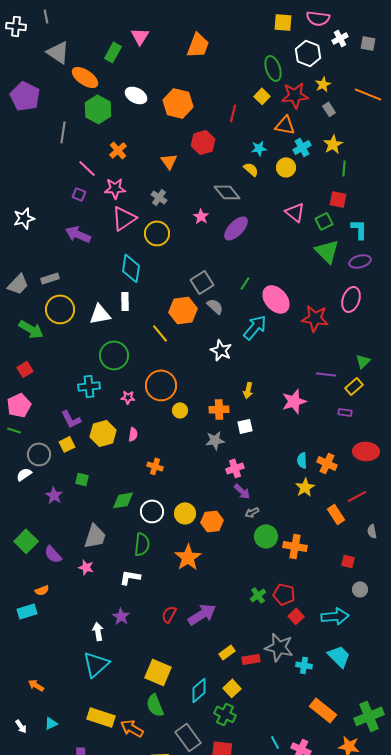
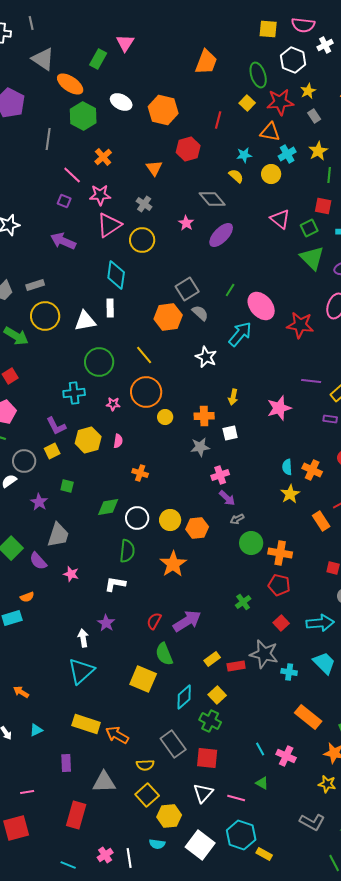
orange trapezoid: (198, 45) -> (206, 62), moved
yellow line: (160, 333) -> (144, 355), moved
gray trapezoid: (95, 536) -> (58, 535), moved
red pentagon: (284, 594) -> (279, 585), moved
green semicircle: (155, 705) -> (164, 654), moved

